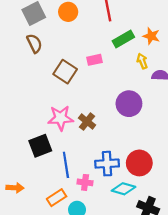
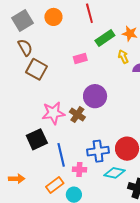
brown square: (65, 72) -> (36, 69), moved
purple circle: (129, 104) -> (95, 96), moved

